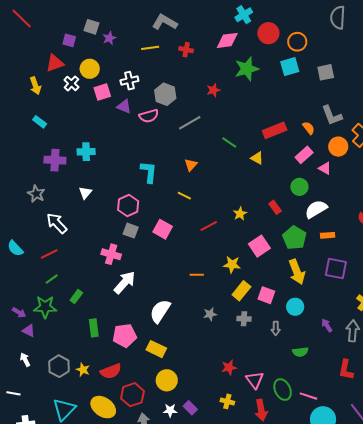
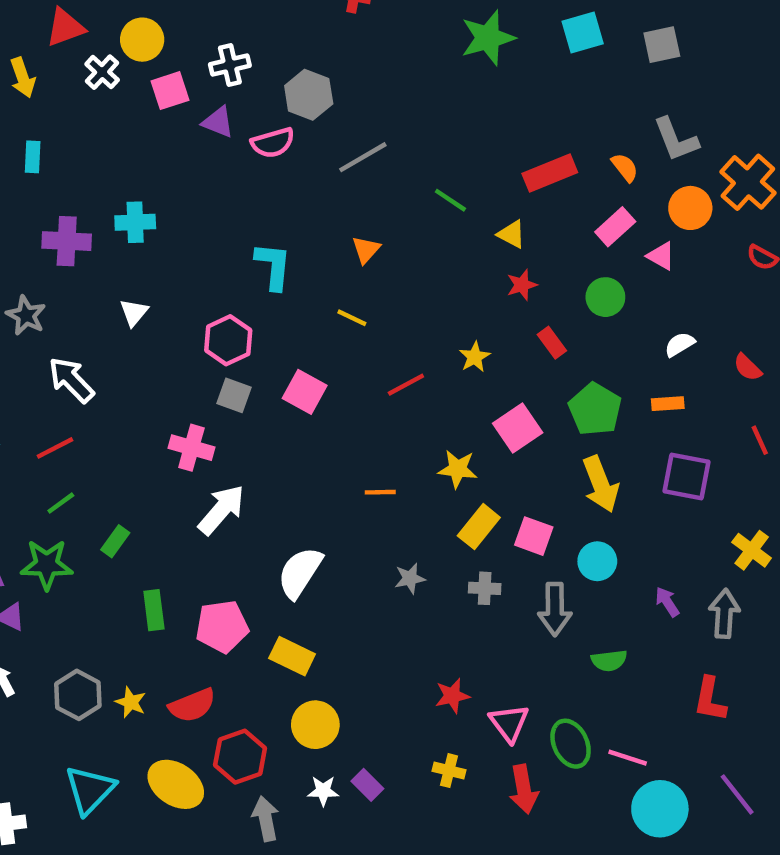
red star: (213, 90) -> (522, 285), moved
cyan rectangle: (40, 122) -> (33, 157), turned 56
white semicircle: (316, 209) -> (680, 344), moved, size x0.6
gray arrow: (276, 328) -> (555, 609), size x1.6

